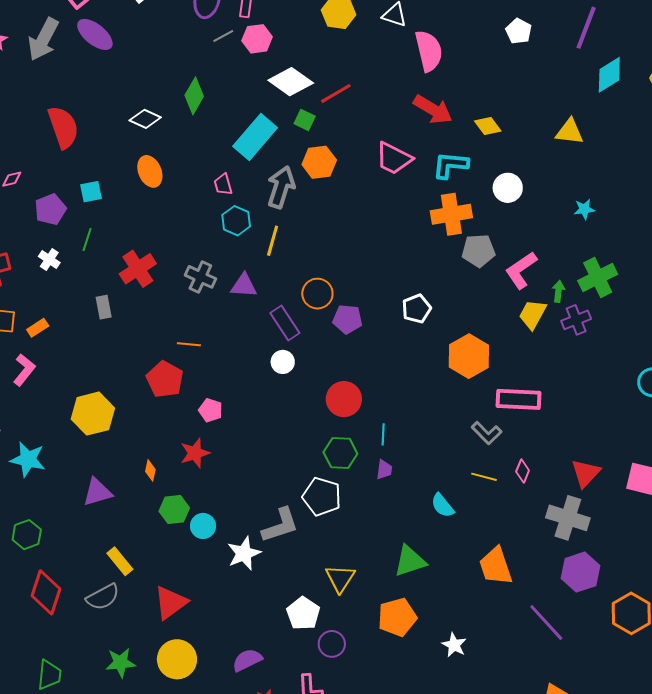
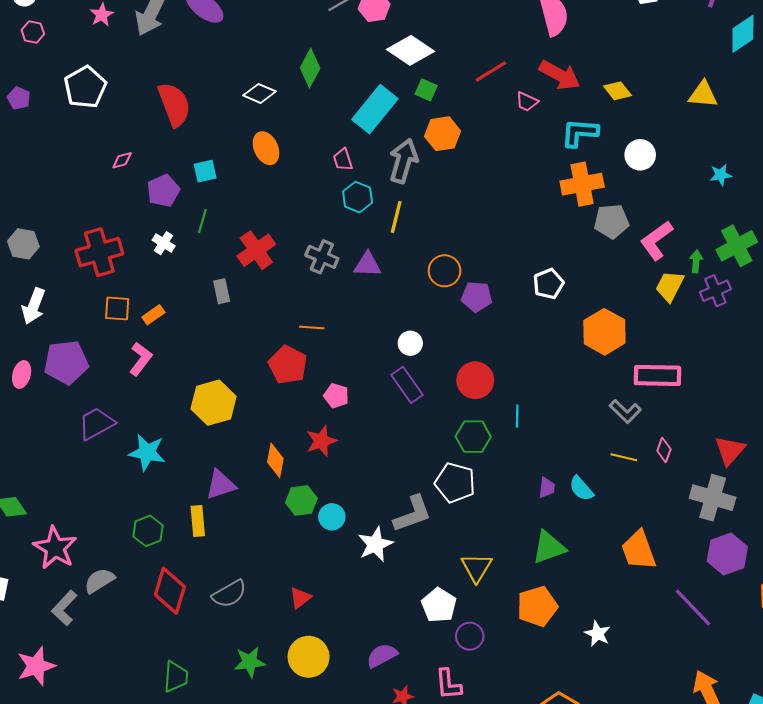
red line: (336, 93) -> (491, 71), moved
pink trapezoid: (394, 158) -> (527, 102), moved, size x0.6
purple rectangle: (285, 323) -> (407, 385), moved
orange diamond: (150, 470) -> (275, 460), size x1.5
purple trapezoid: (384, 470) -> (547, 488), moved
yellow rectangle: (120, 561) -> (198, 521), moved, turned 36
red triangle: (171, 603) -> (300, 598), size x0.6

